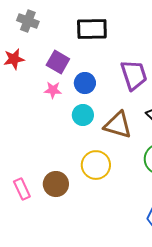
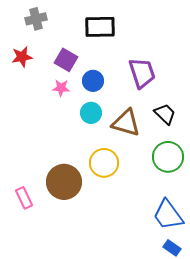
gray cross: (28, 21) -> (36, 19), turned -35
brown circle: (56, 184) -> (64, 182), size x1.4
pink rectangle: (22, 189) -> (24, 198), moved

